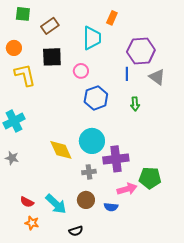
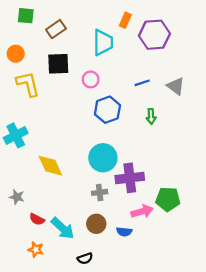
purple hexagon: (141, 51) -> (154, 35), moved
blue line: (127, 74) -> (142, 83), turned 72
yellow diamond: (61, 150) -> (50, 166), moved
gray star: (12, 158) -> (17, 197), moved
red semicircle: (27, 202) -> (37, 219), moved

